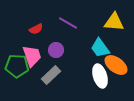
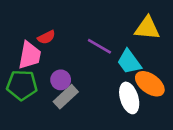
purple line: (68, 23) -> (99, 46), moved
purple circle: (56, 50) -> (61, 80), moved
pink trapezoid: (32, 56) -> (30, 55), moved, turned 30

